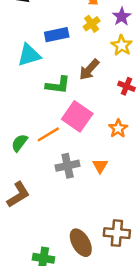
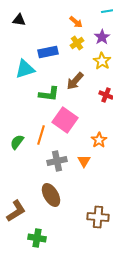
orange star: (118, 128) -> (99, 140), moved
orange line: (48, 134) -> (41, 135), turned -42
brown L-shape: (18, 195) -> (16, 211), moved
brown ellipse: (81, 243) -> (51, 195), moved

